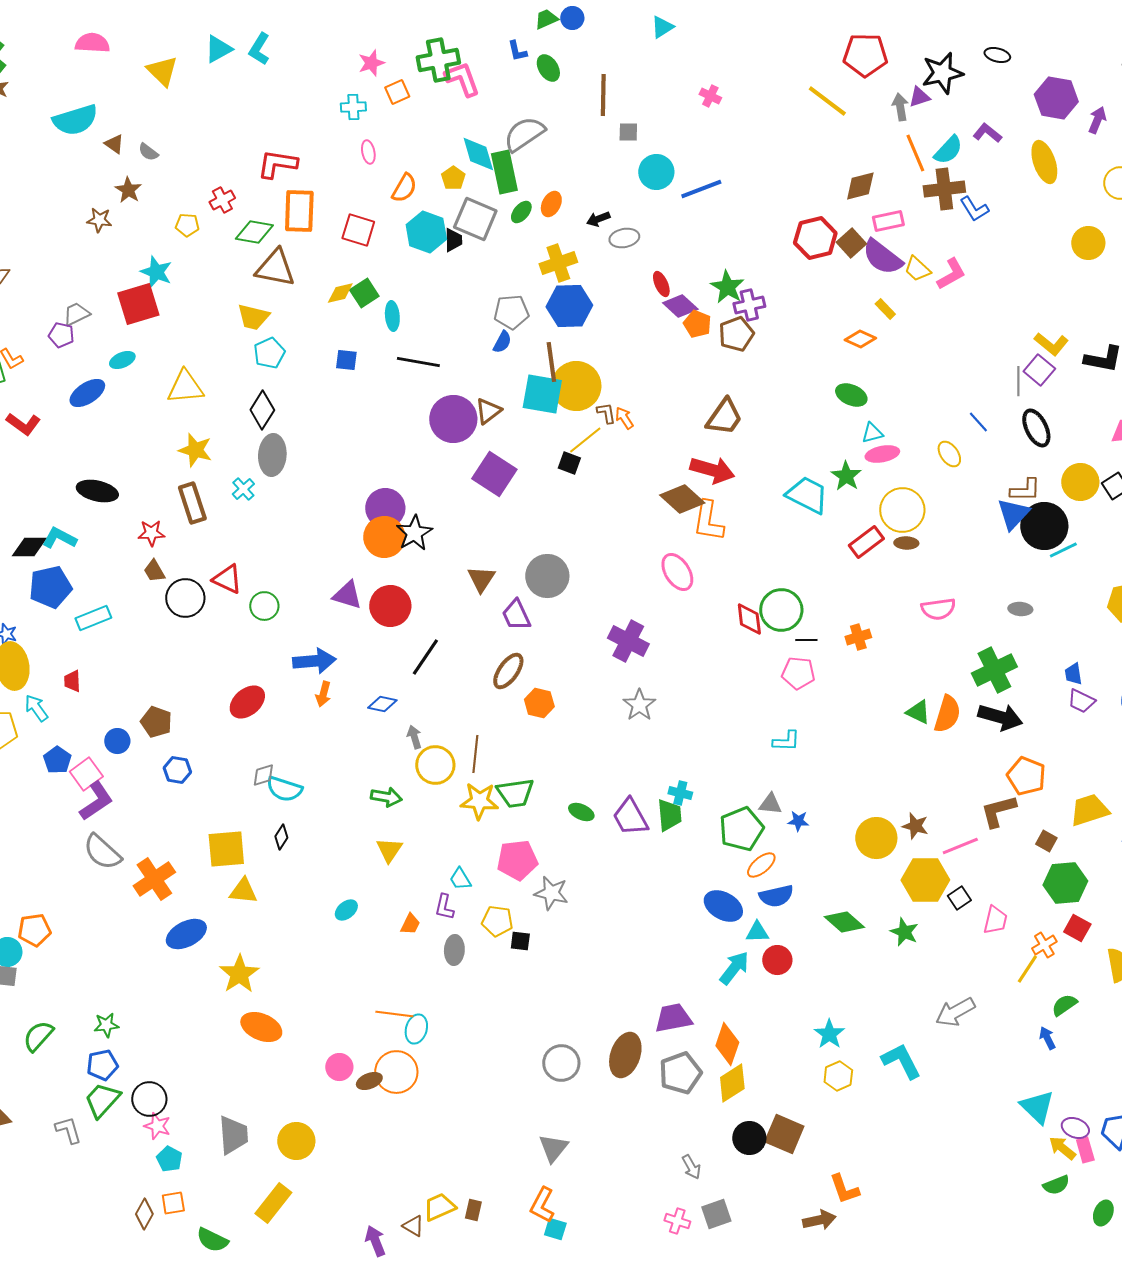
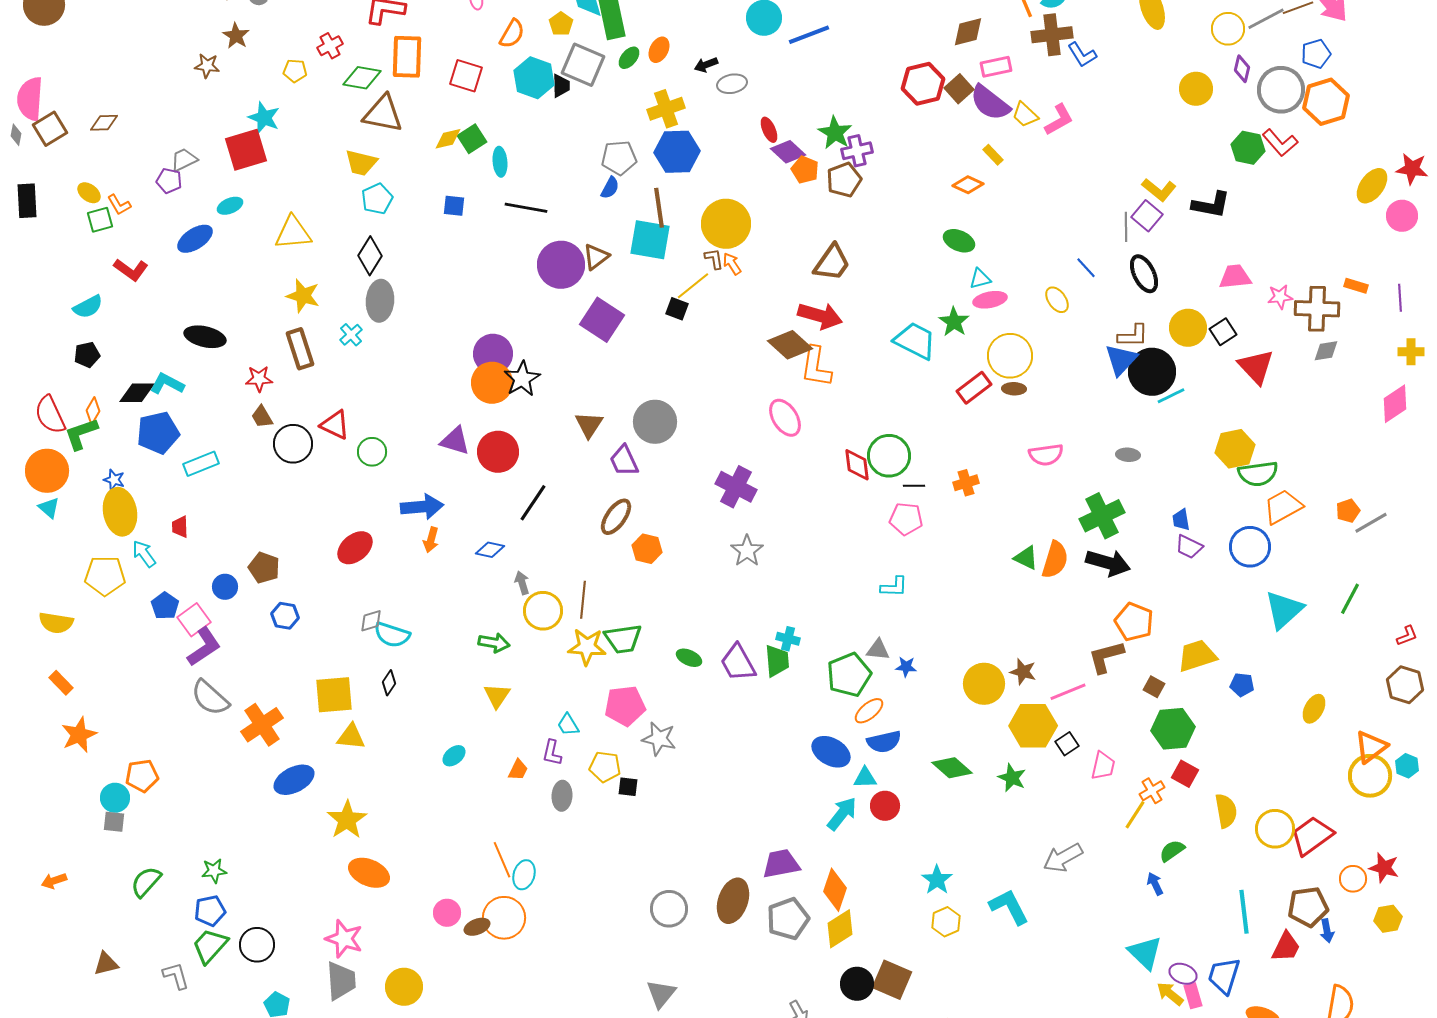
yellow circle: (576, 386) -> (726, 224), moved
orange line: (394, 1014) -> (502, 860), turned 60
pink star: (157, 1126) -> (344, 939), moved, size x1.4

